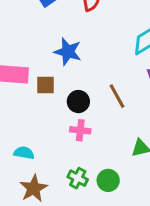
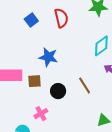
pink cross: (80, 130) -> (41, 114), moved, turned -32

